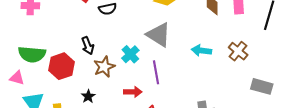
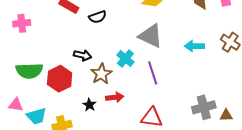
black arrow: (88, 46) -> (83, 55), turned -48
pink triangle: (17, 78) -> (16, 105), moved
red arrow: (133, 92) -> (115, 97), moved

